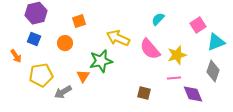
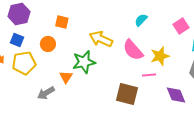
orange square: (79, 21) -> (62, 22), turned 32
yellow pentagon: (41, 75) -> (24, 63), moved
pink line: (174, 78) -> (149, 75), moved
brown square: (144, 93) -> (127, 94), size x1.6

